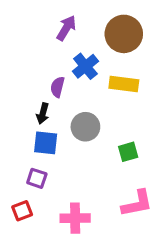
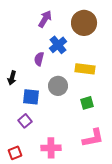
yellow rectangle: (124, 84) -> (85, 69), moved
black arrow: (43, 113) -> (12, 78), moved
purple square: (37, 178) -> (25, 121), turned 32
red square: (22, 211) -> (15, 153), moved

